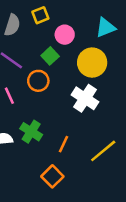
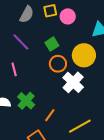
pink circle: (65, 35) -> (68, 16), moved
orange circle: (38, 81) -> (58, 64), moved

